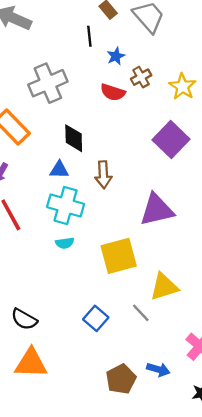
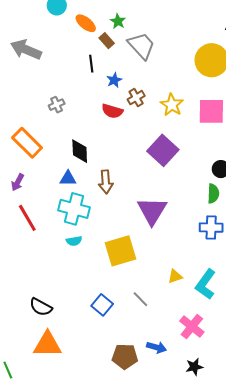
gray cross: (48, 83) -> (57, 105), size x0.5
purple triangle: (157, 210) -> (152, 211), turned -44
yellow triangle: (164, 287) -> (175, 276), moved, size x0.6
brown pentagon: (121, 379) -> (125, 356), turned 30

